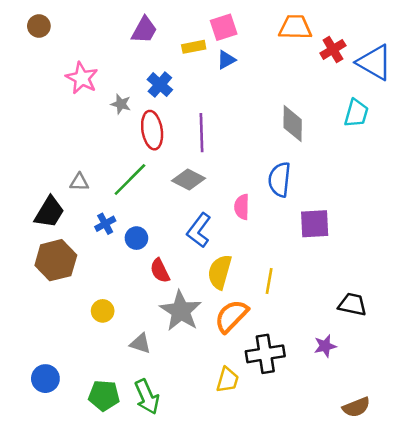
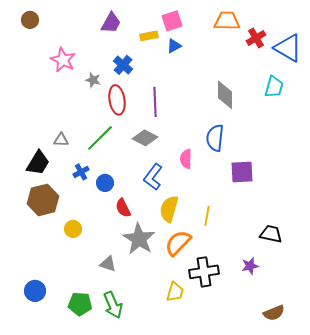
yellow circle: (103, 311) -> (73, 229), moved

